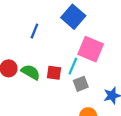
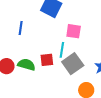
pink square: (91, 49) -> (74, 31), size x0.7
gray square: (81, 84) -> (73, 64), size x1.5

